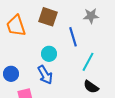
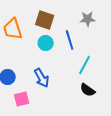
cyan circle: (49, 54) -> (46, 43), moved

